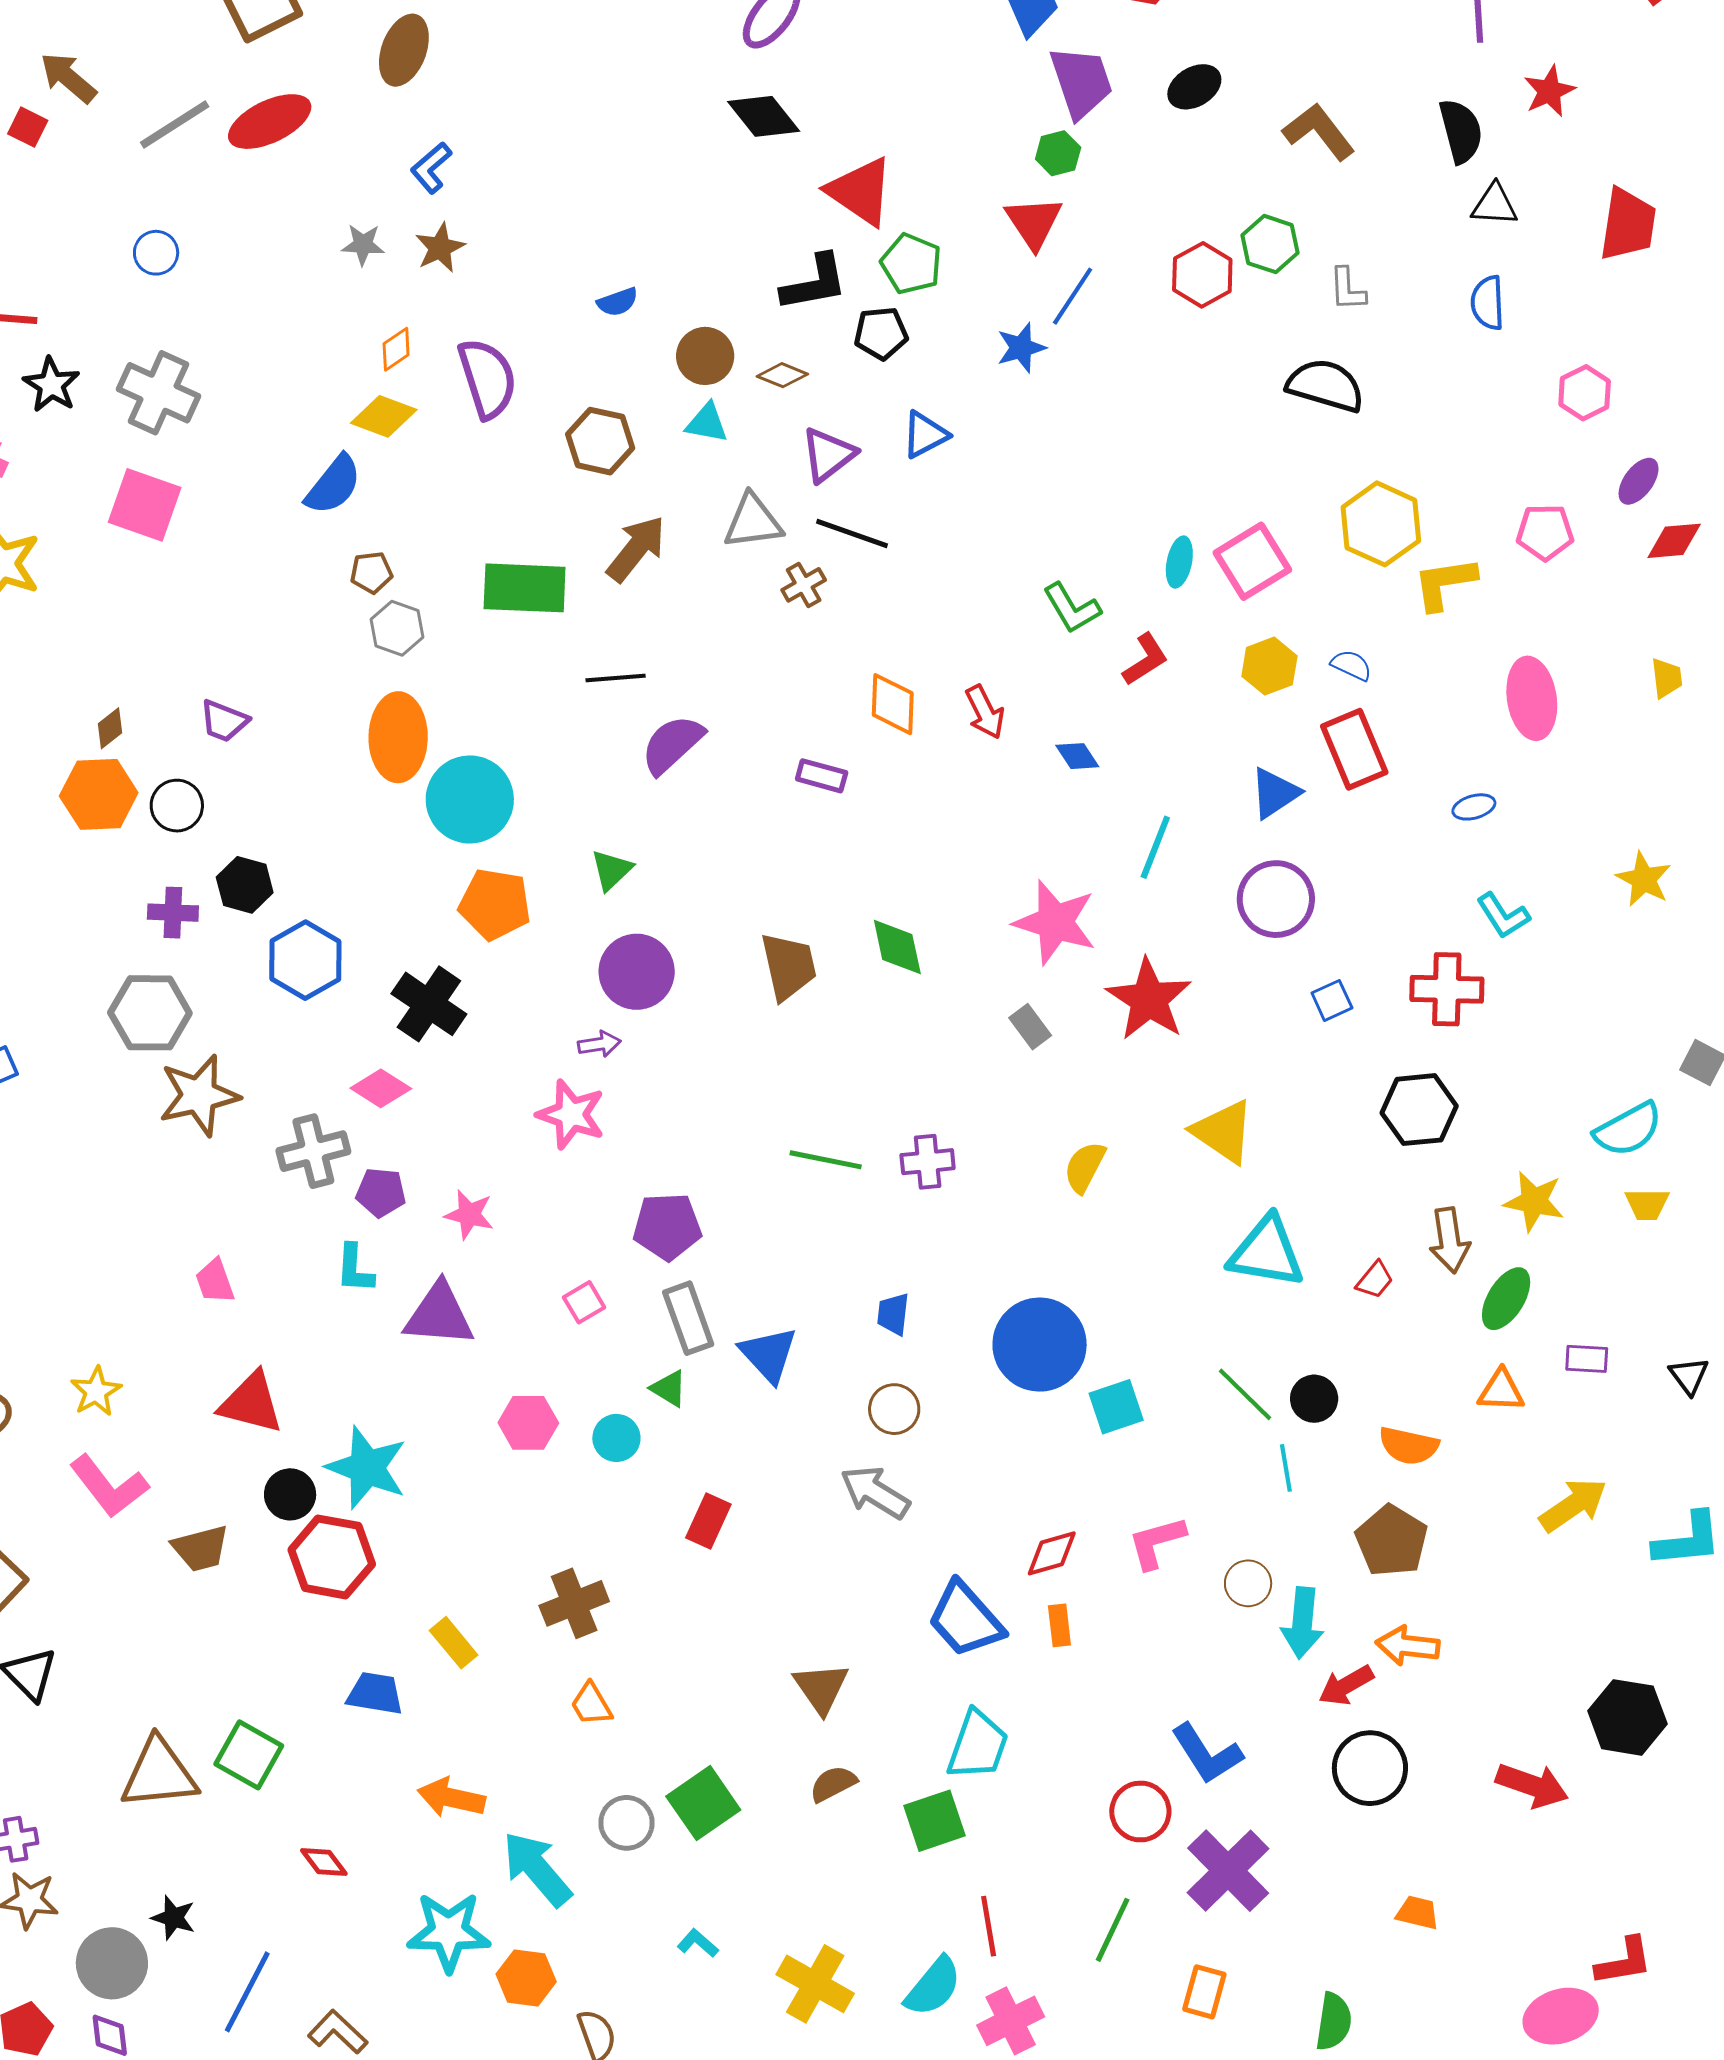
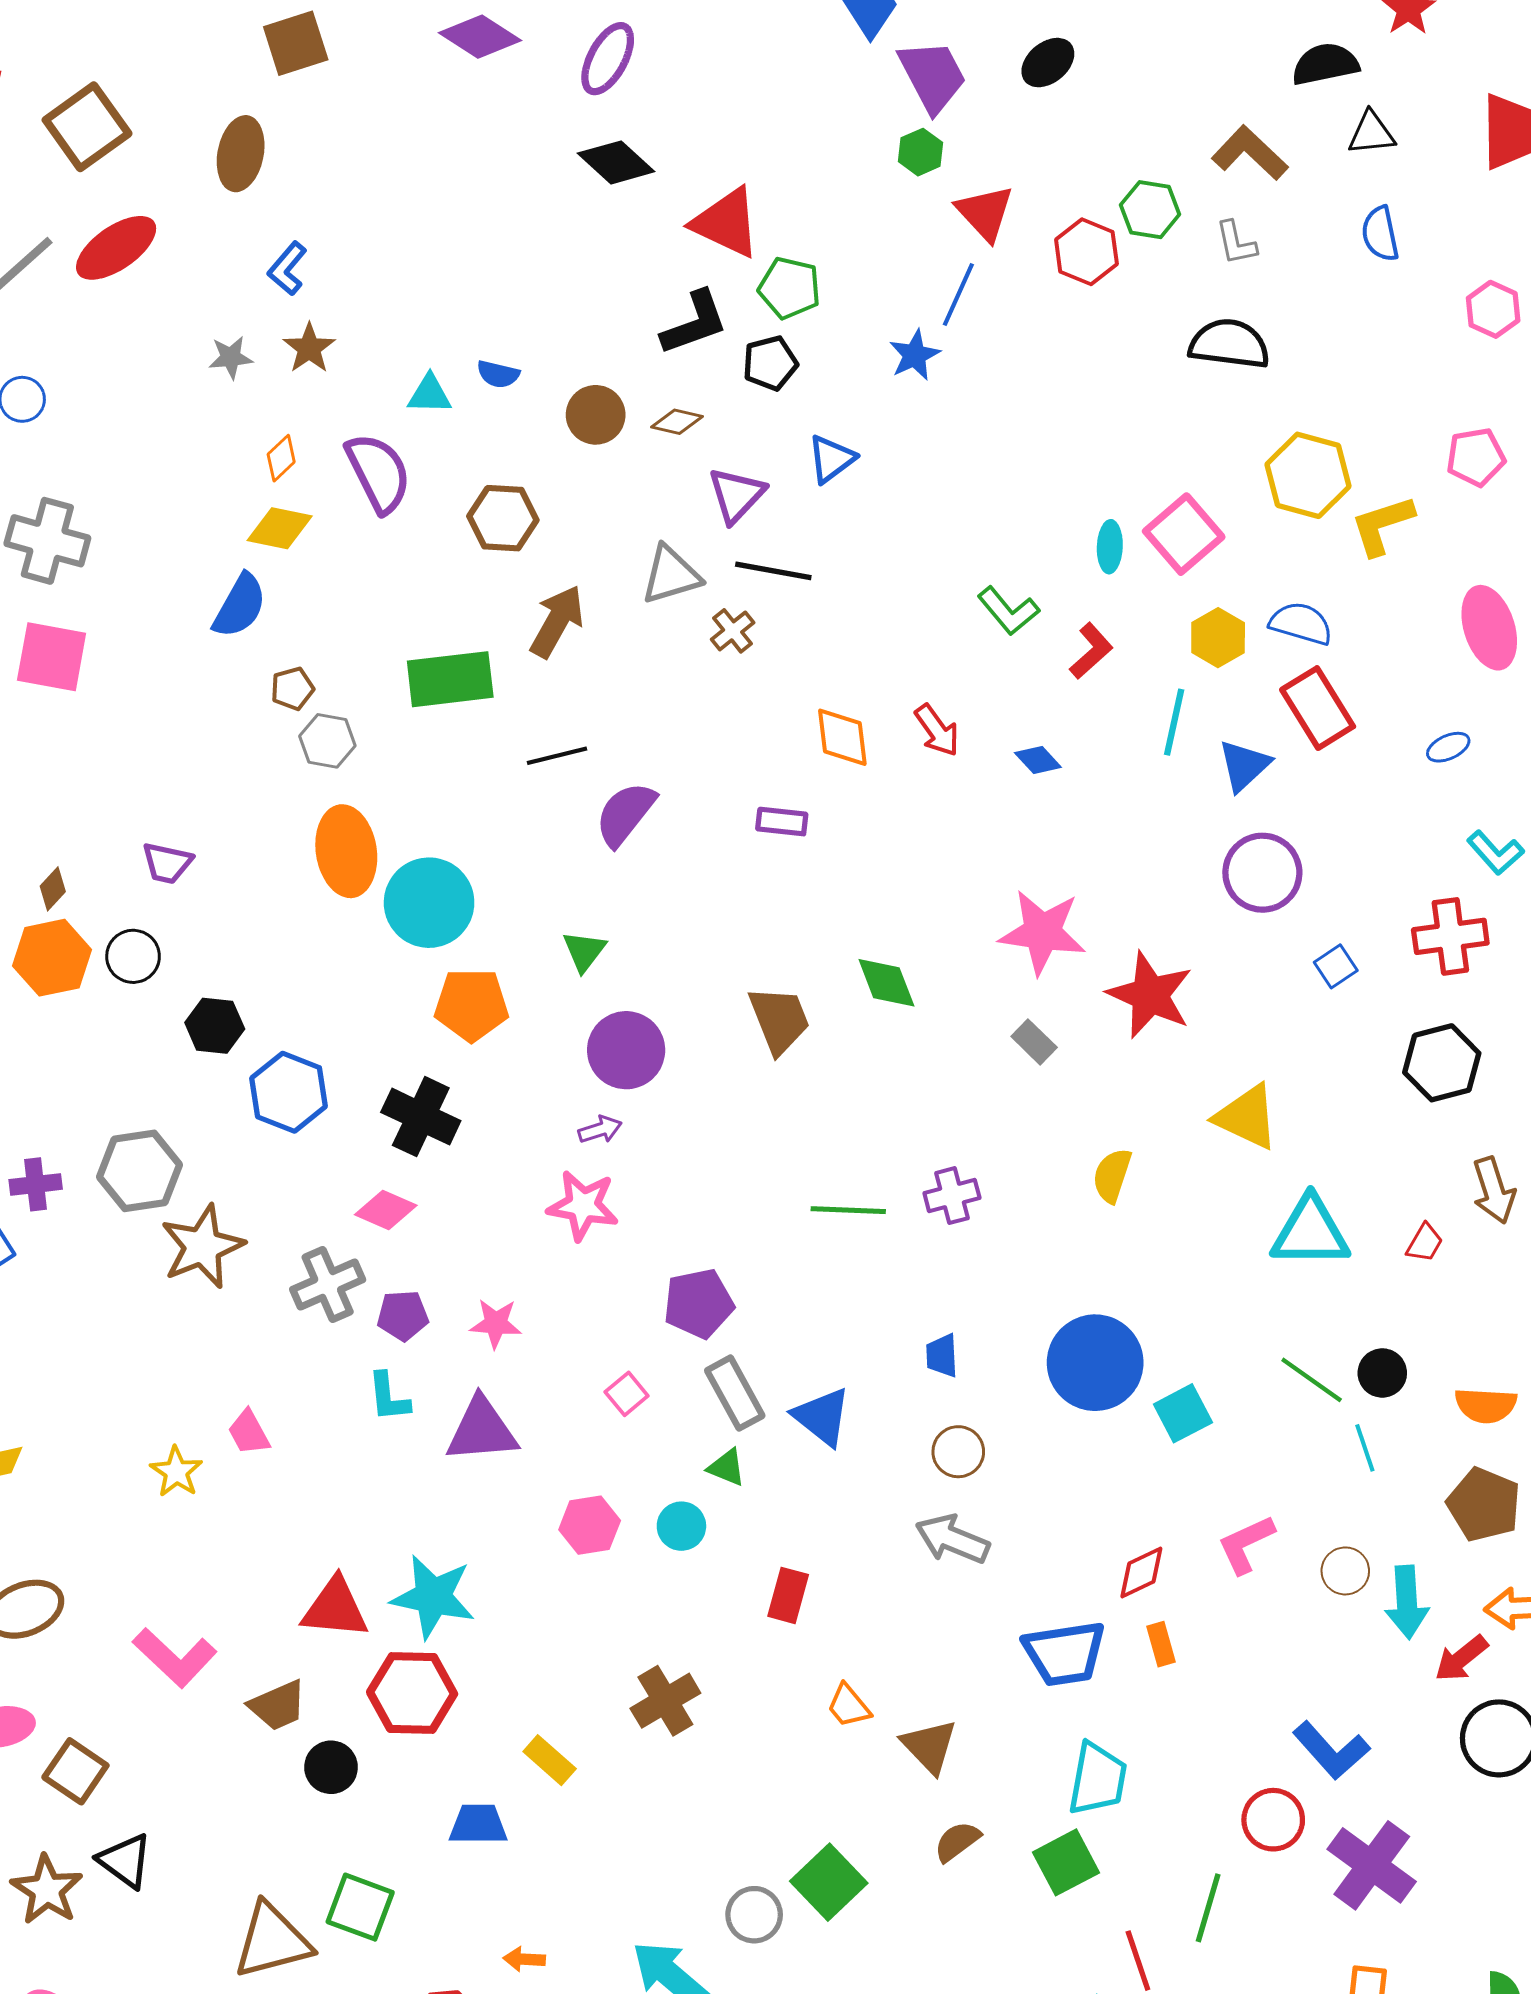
black semicircle: (1461, 131) -> (1325, 64), turned -78
brown L-shape: (1319, 132) -> (1250, 153), moved
red triangle: (1034, 223) -> (985, 213), moved
blue semicircle: (618, 302) -> (498, 374), turned 42
cyan triangle: (707, 423) -> (430, 394), moved
blue semicircle: (1351, 665) -> (1301, 623), size x1.5
cyan line: (1155, 847) -> (1174, 722), moved
purple cross: (173, 913) -> (36, 1184), moved
yellow star: (96, 1391) -> (176, 1472), moved
red triangle: (251, 1403) -> (335, 1608), moved
black circle: (290, 1494) -> (331, 1767), moved
blue trapezoid: (965, 1619) -> (1065, 1653), turned -48
orange trapezoid: (591, 1704) -> (849, 1706), moved
orange arrow: (451, 1798) -> (524, 1959), moved, size x0.6
green line: (1113, 1930) -> (1208, 1908), moved

